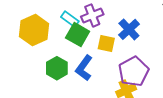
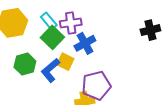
blue cross: (129, 29) -> (85, 43), moved
yellow square: (106, 44) -> (65, 62), moved

